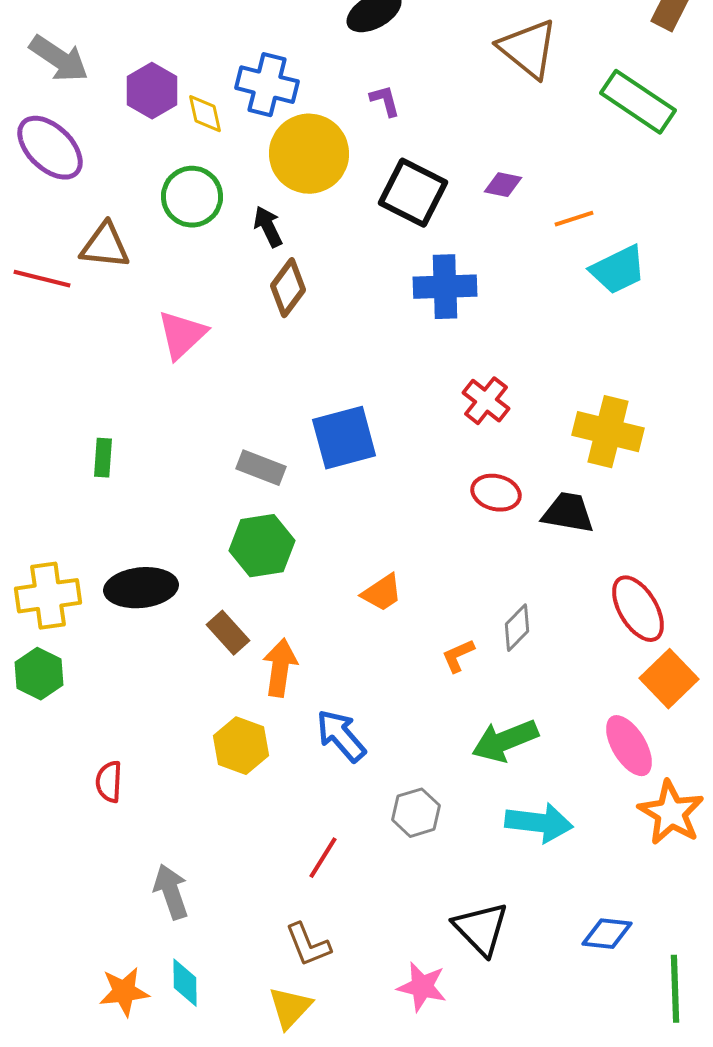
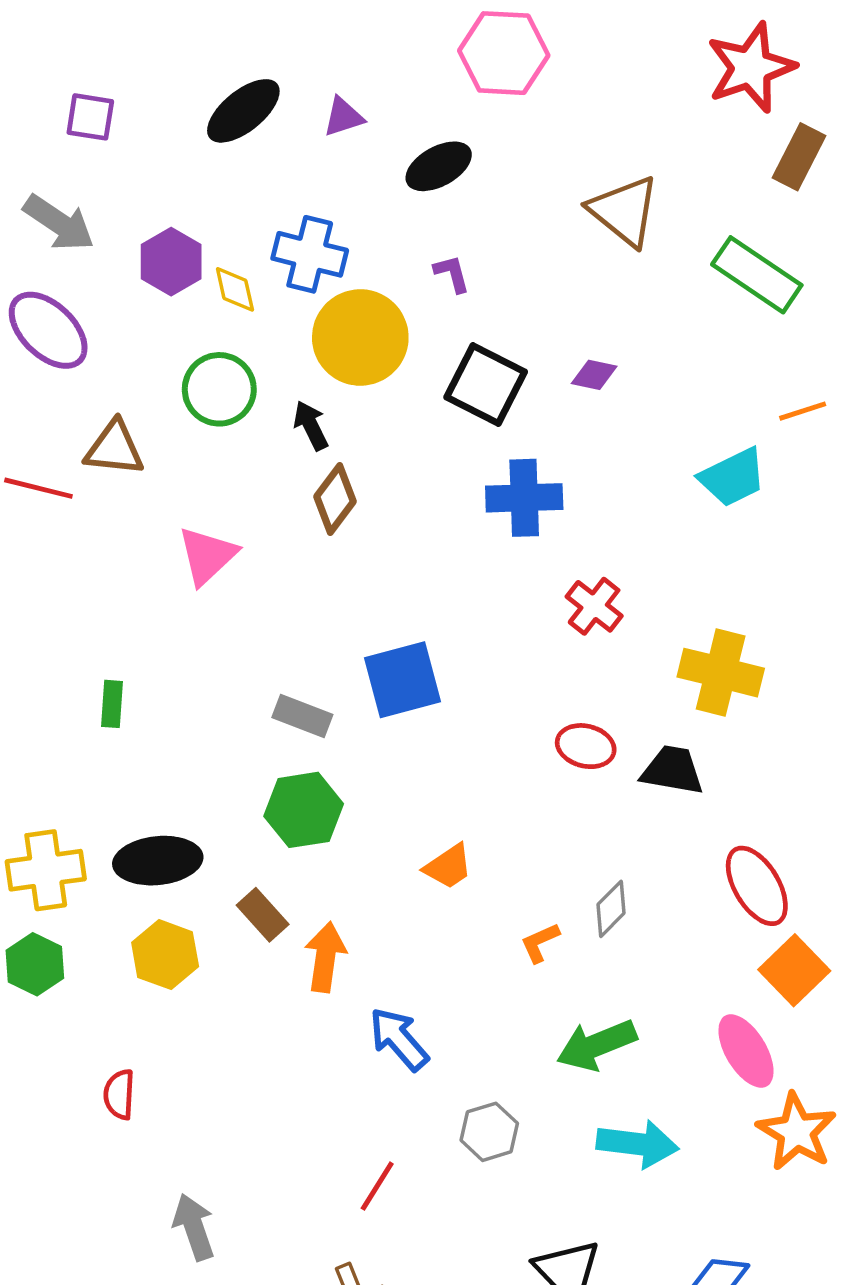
orange line: (574, 219) -> (803, 411), moved
red cross: (486, 401) -> (594, 606), moved
yellow hexagon: (241, 746) -> (165, 955), moved

